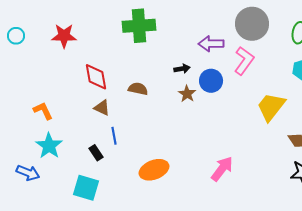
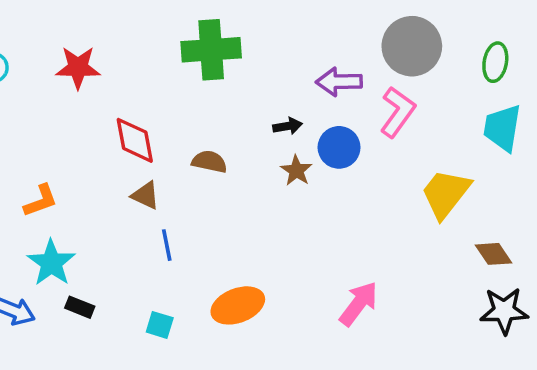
orange L-shape: (43, 111) -> (41, 201), turned 95
black rectangle: (96, 153) -> (80, 307), moved, turned -35
cyan square: (86, 188) -> (160, 325), moved, size x0.6

